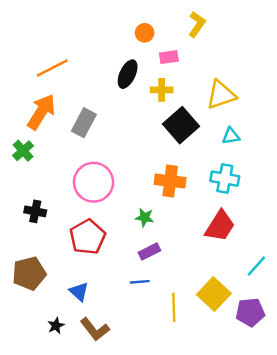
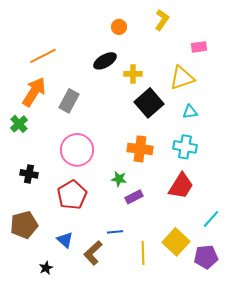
pink rectangle: (169, 57) -> (199, 47), moved
black ellipse: (128, 74) -> (105, 61), turned 35
purple rectangle: (149, 251) -> (134, 197), moved
brown L-shape: (95, 329) -> (93, 253), moved, turned 85

